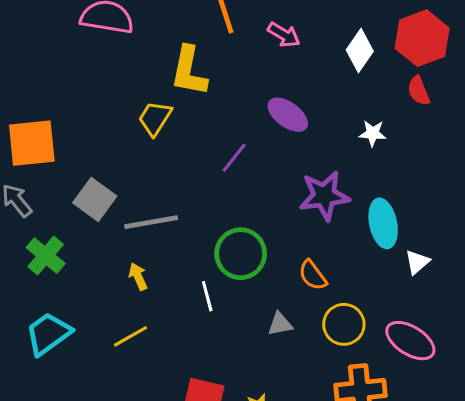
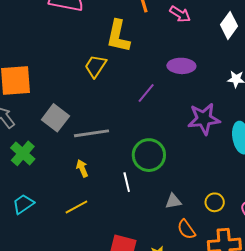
purple ellipse: (288, 115) -> (181, 66), turned -36
orange semicircle: (313, 275) -> (186, 229), moved
yellow circle: (344, 324) -> (215, 202), size x0.7
cyan trapezoid: (48, 334) -> (23, 204), size x0.7

